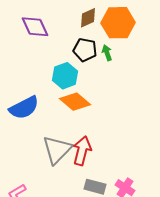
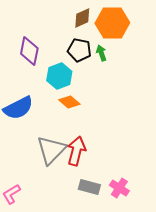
purple diamond: (35, 27) -> (29, 51), moved, turned 36
orange diamond: (75, 102) -> (69, 102), size x0.7

